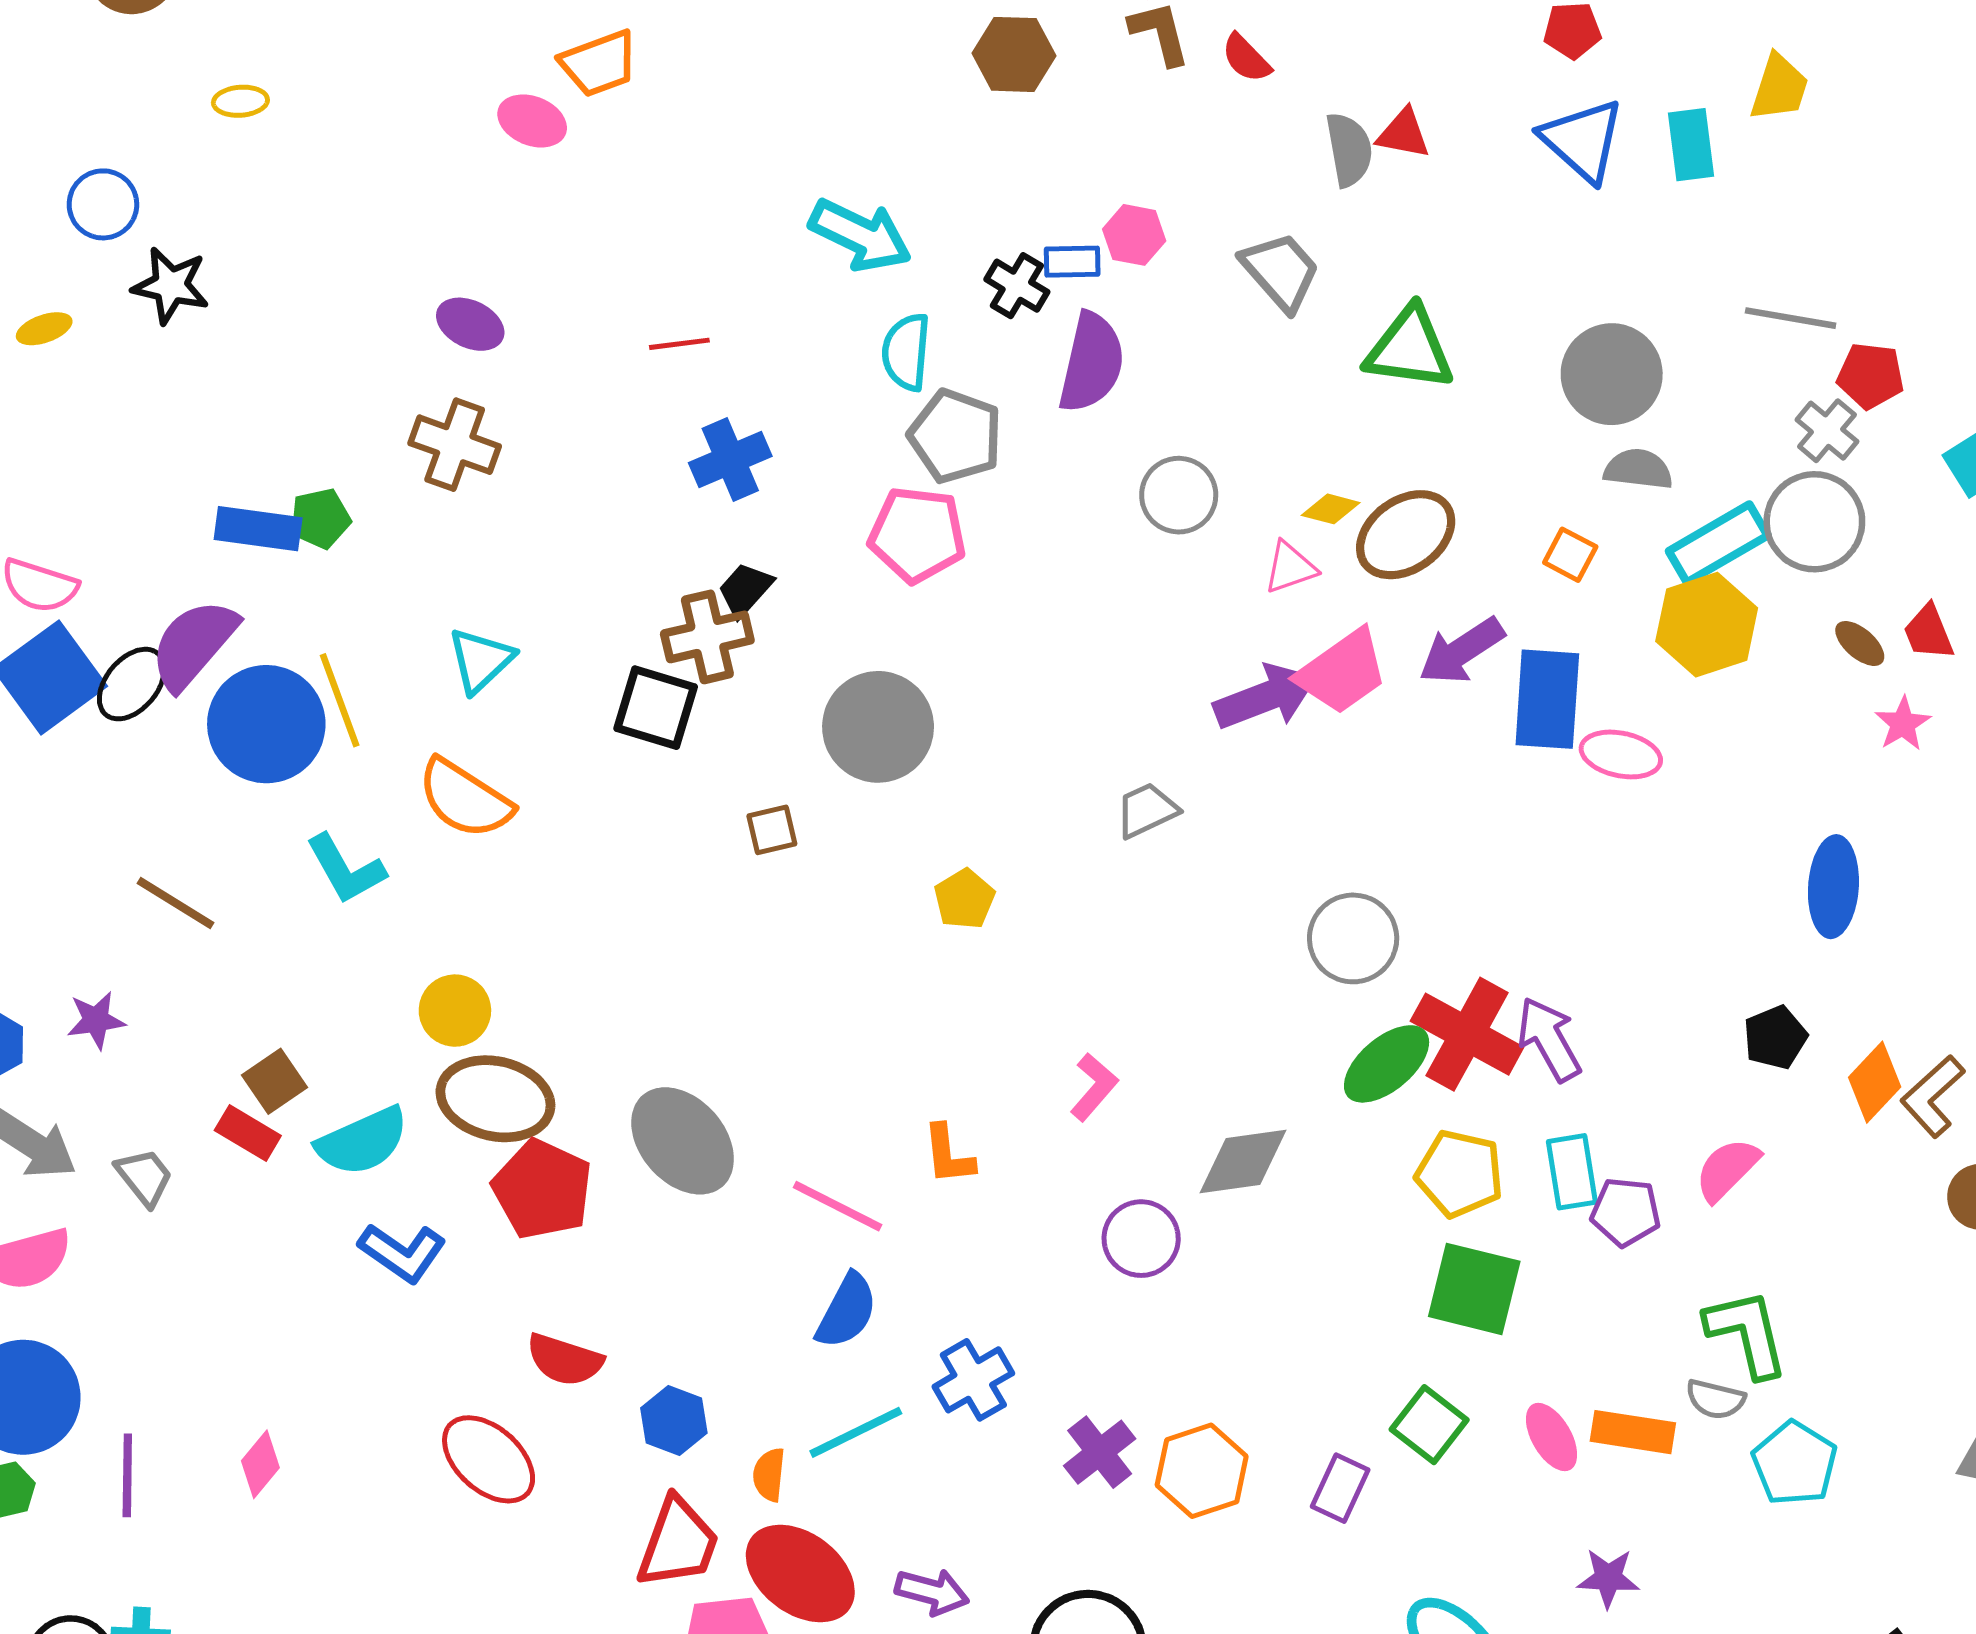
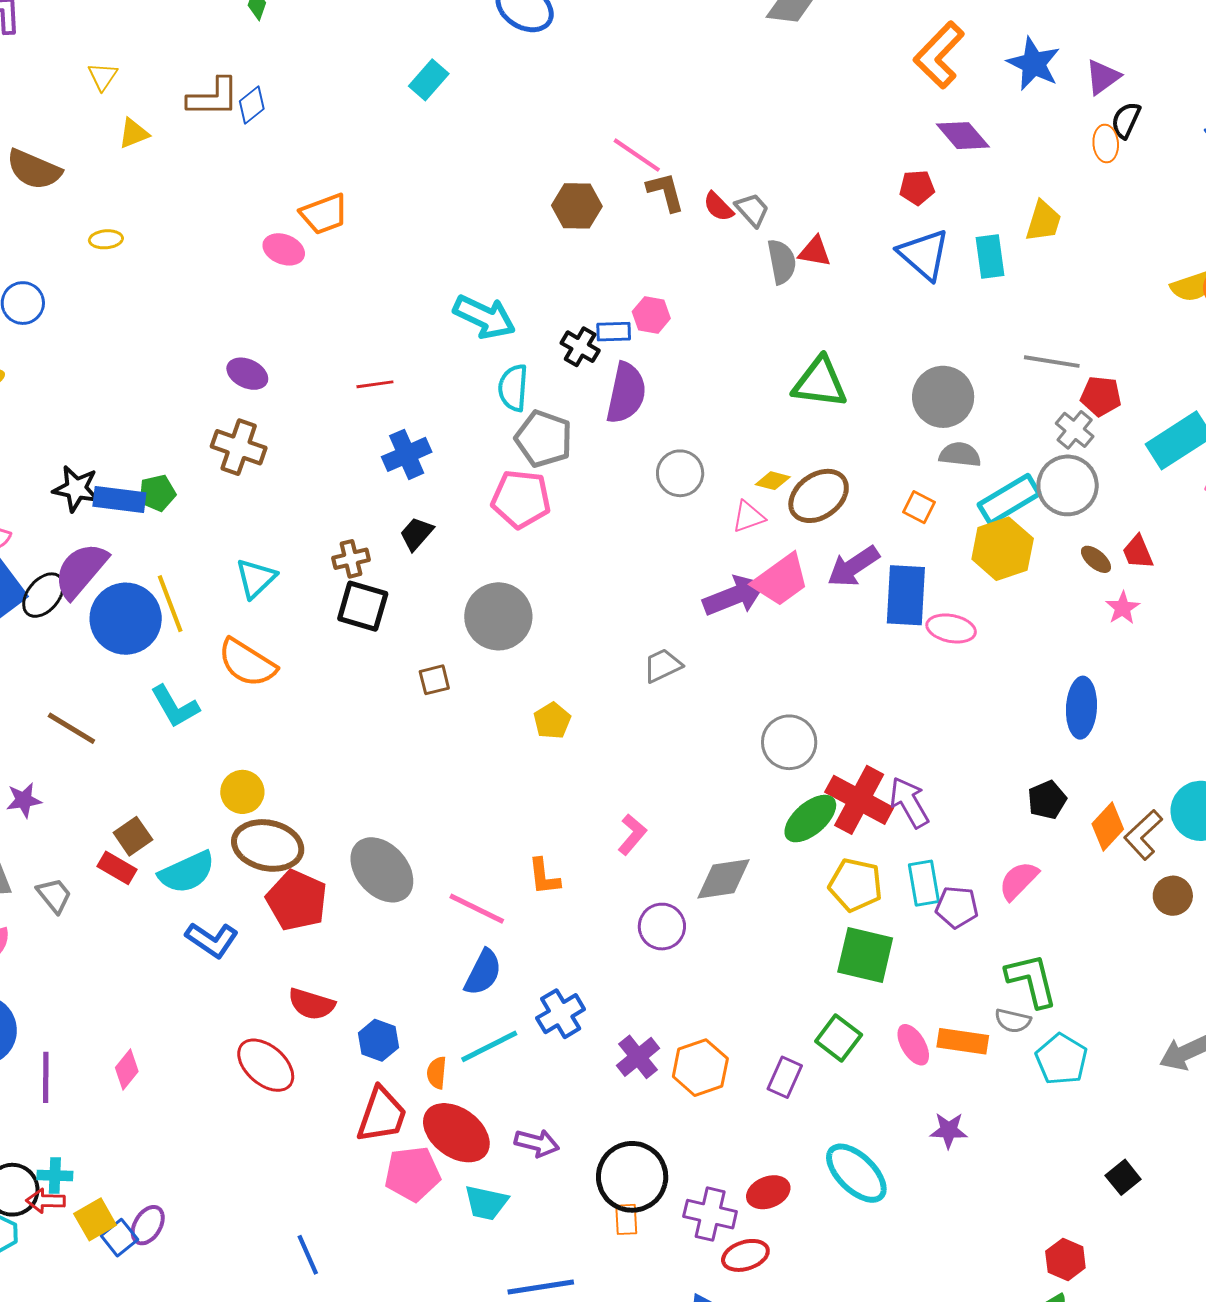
gray trapezoid: (1281, 271) -> (752, 210), moved, size x0.7
black star: (171, 286) -> (76, 489), moved
brown cross: (707, 637) -> (351, 559), moved, size x0.7

